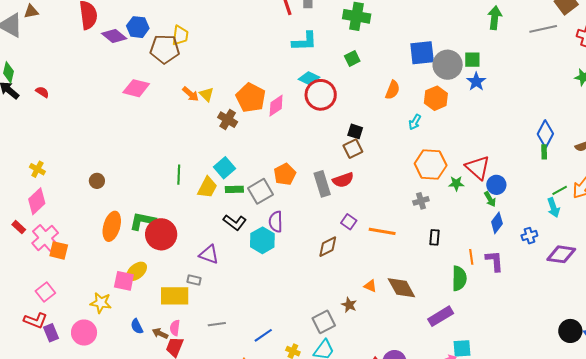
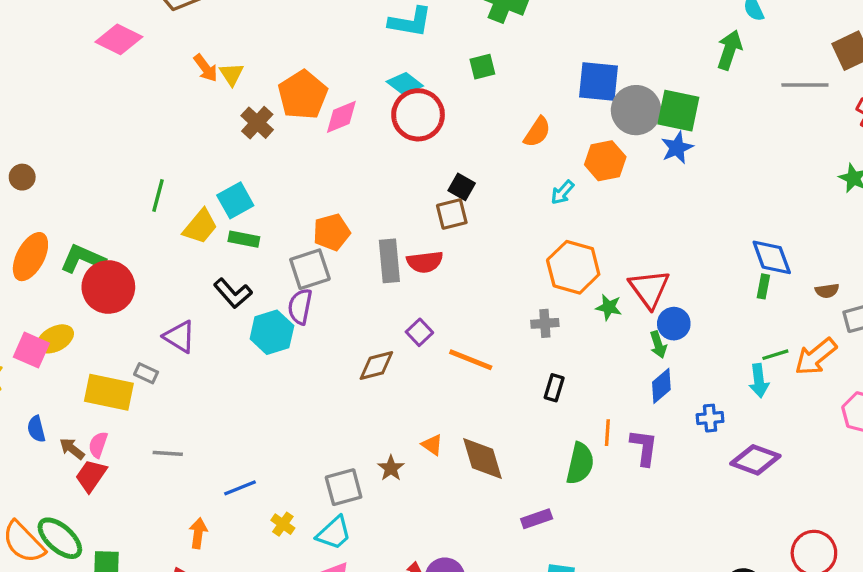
green square: (472, 60) -> (678, 111), size x1.5
blue diamond: (545, 134) -> (772, 257), turned -60
gray square: (260, 191) -> (310, 269), moved
purple rectangle: (441, 316) -> (537, 519), size x0.7

